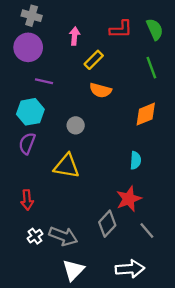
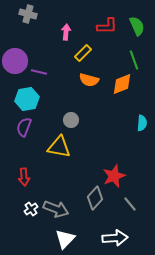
purple circle: (28, 47) -> (15, 61), moved
orange diamond: (146, 114) -> (122, 84), moved
gray circle: (76, 125) -> (71, 120), moved
cyan semicircle: (136, 160) -> (142, 123), moved

